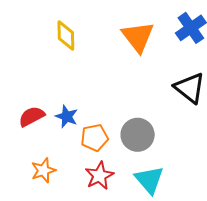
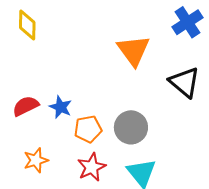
yellow diamond: (66, 36) -> (27, 25), moved
orange triangle: (138, 37) -> (134, 50), moved

